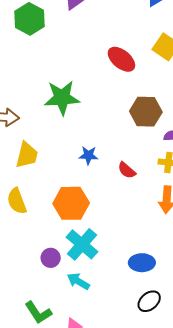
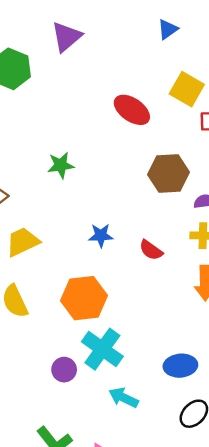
green star: (62, 98) -> (61, 165), size x0.6
yellow trapezoid: (27, 155) -> (23, 242), turned -124
cyan arrow: (78, 281) -> (123, 398), moved

